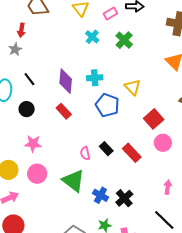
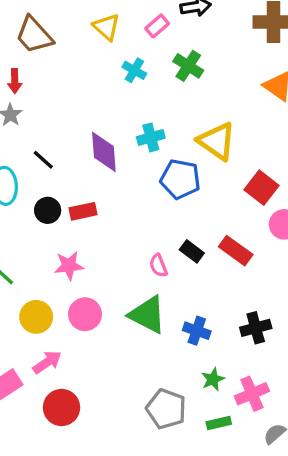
yellow triangle: (133, 87) -> (217, 141), size x1.4
red rectangle: (64, 111) -> (83, 211), moved, turned -49
black cross: (124, 198) -> (256, 328), moved, turned 36

